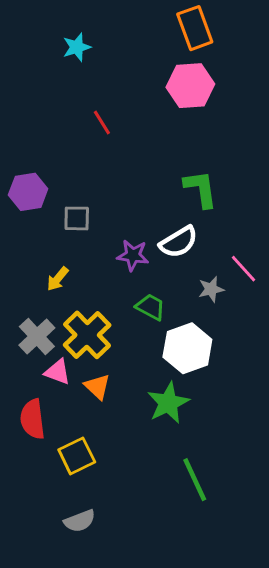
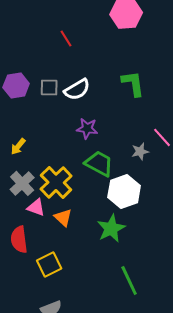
gray square: (77, 218) -> (49, 87), moved
white semicircle: (179, 242) -> (77, 89), moved
yellow arrow: (58, 279) -> (18, 146), moved
green trapezoid: (151, 307) -> (99, 163), size x1.4

